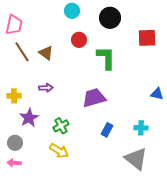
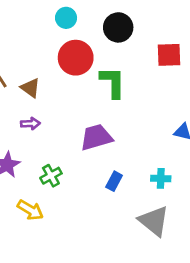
red circle: (79, 40) -> (76, 58), size x1.6
brown triangle: (46, 53) -> (30, 88), moved
yellow arrow: (59, 151) -> (30, 210), moved

